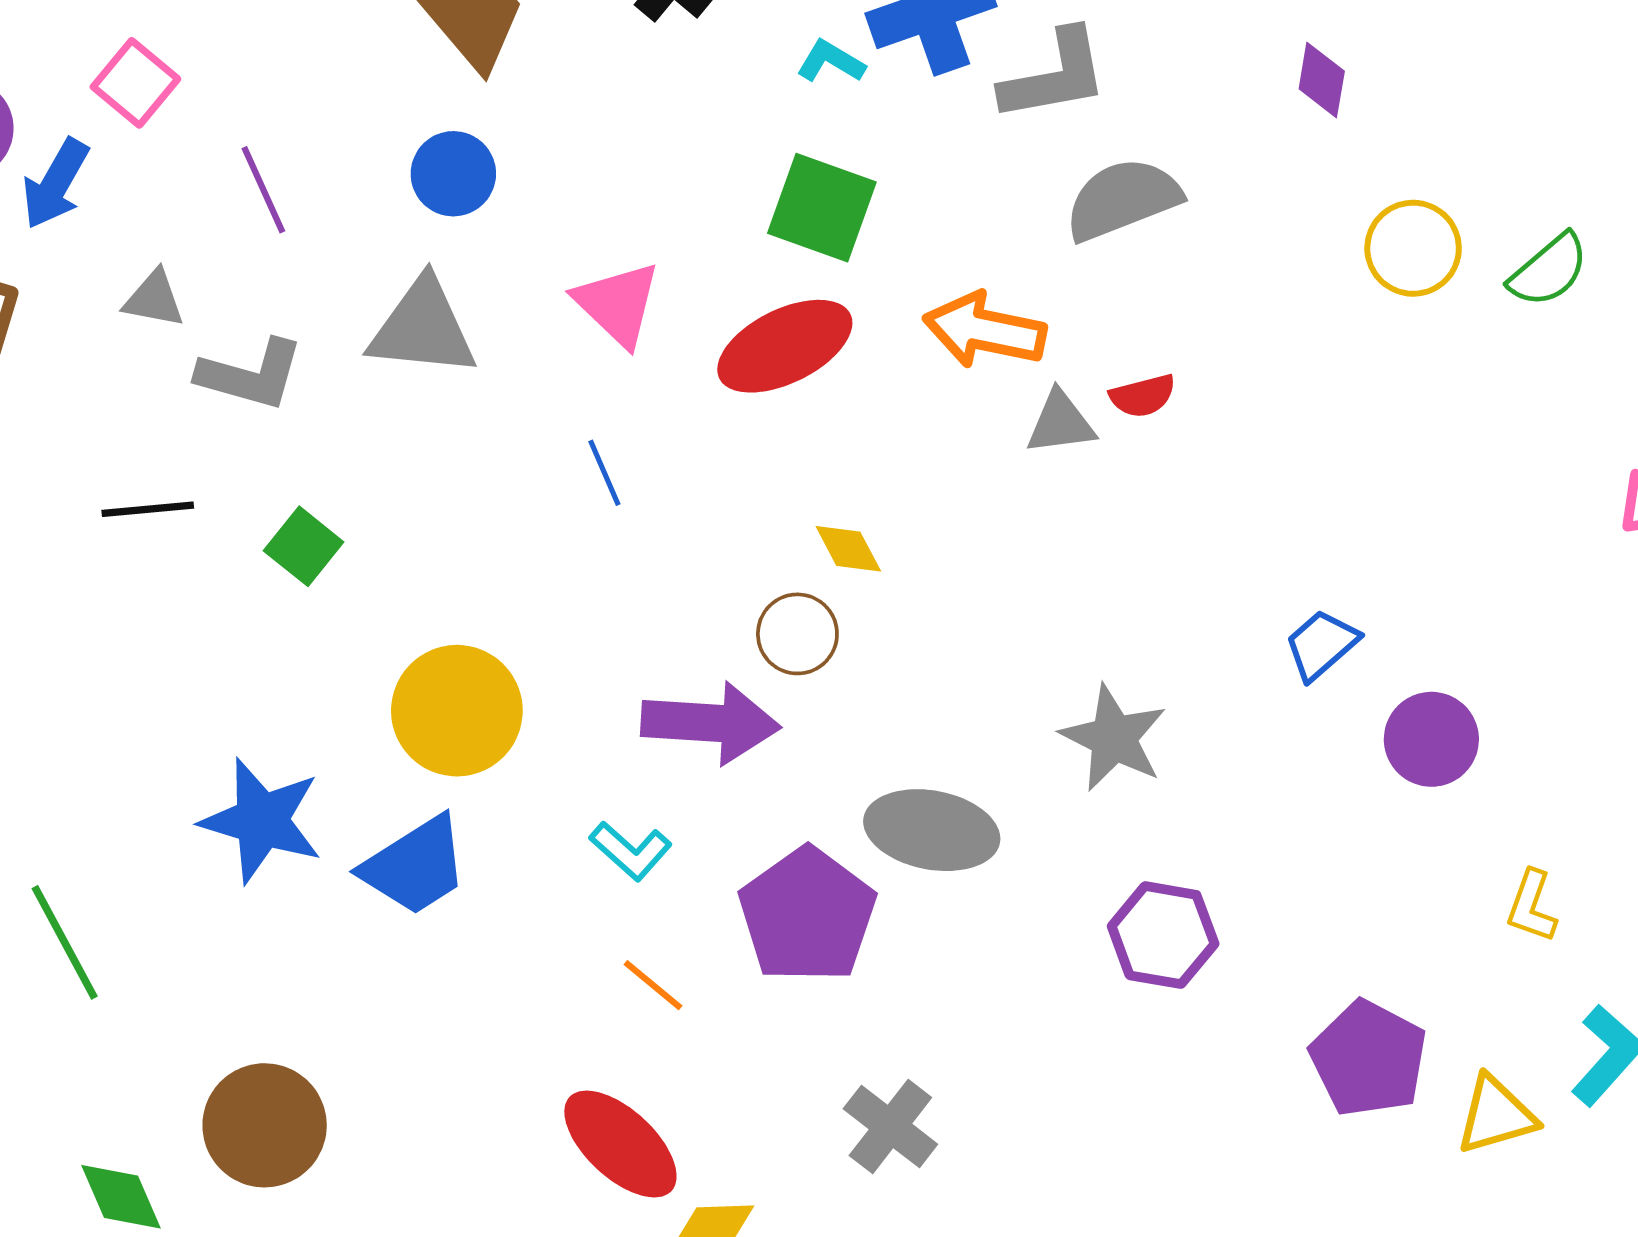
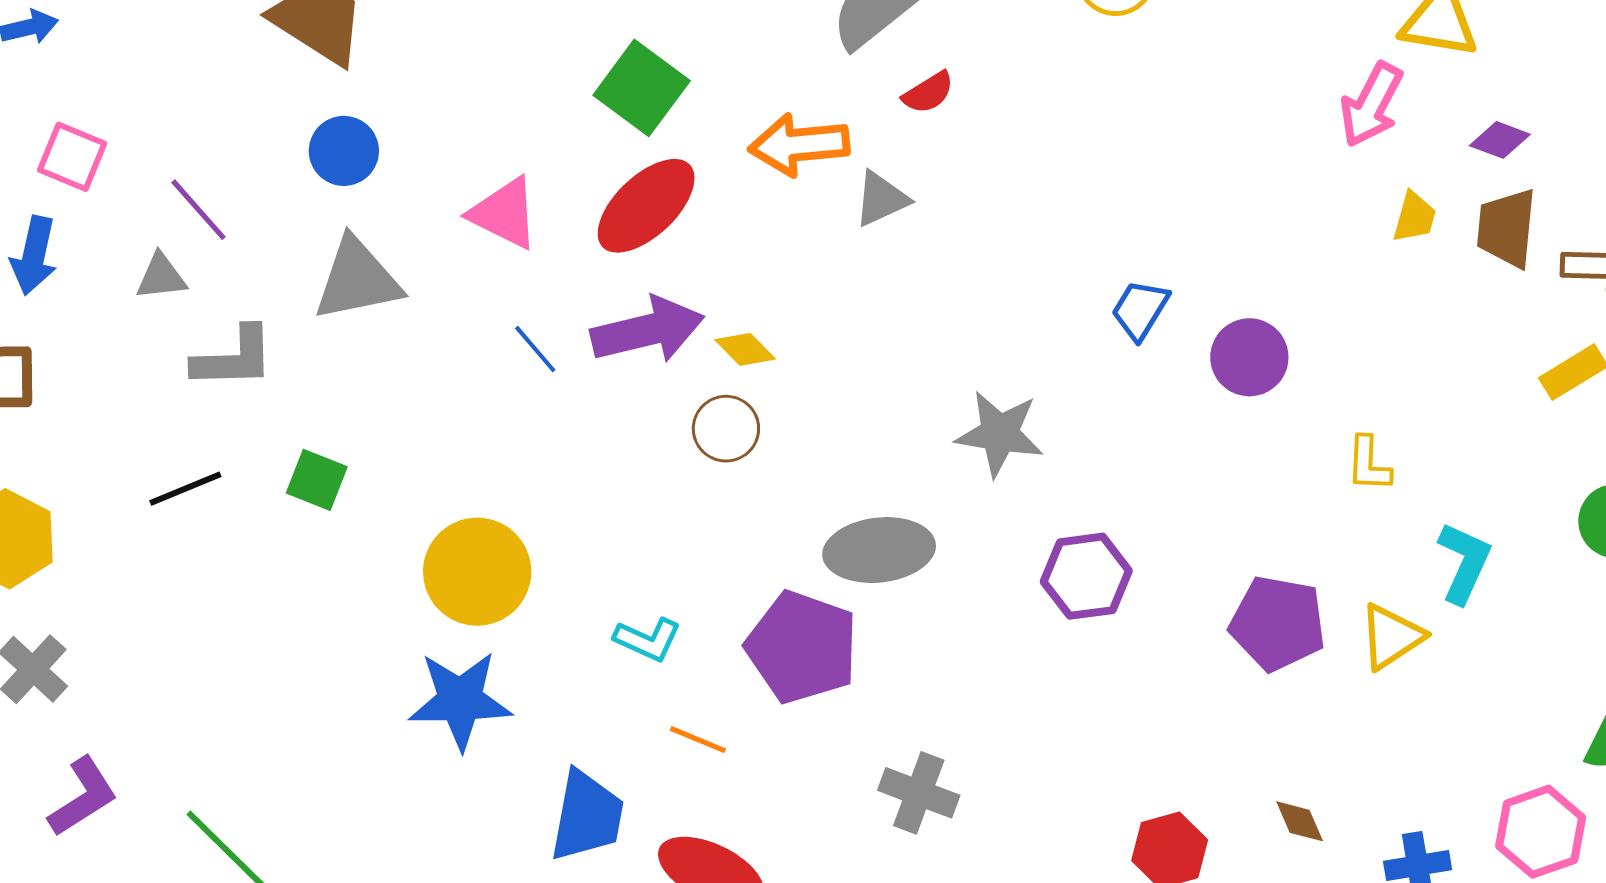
green square: (822, 208) -> (642, 88), turned 34
gray triangle: (154, 299) -> (161, 277), moved
red semicircle: (1143, 396) -> (928, 93), moved
purple arrow: (711, 723) -> (648, 330), moved
blue star: (262, 821) -> (460, 700), moved
blue trapezoid: (415, 866) -> (587, 816), moved, turned -30

